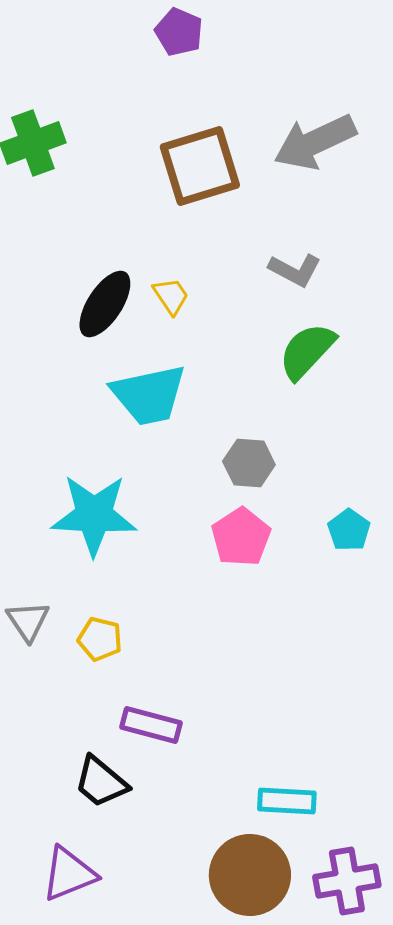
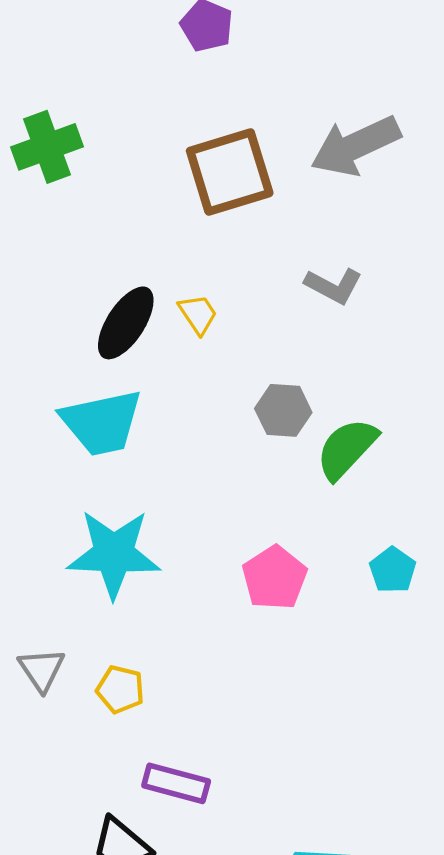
green semicircle: (307, 351) -> (347, 449), moved
cyan trapezoid: (149, 395) -> (102, 422), moved
gray hexagon: (249, 463) -> (283, 410), moved

